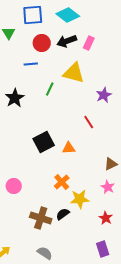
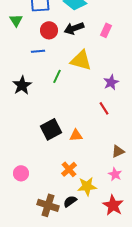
pink rectangle: (89, 43) -> (106, 30), moved
red line: (89, 122) -> (104, 108), moved
red star: (106, 218) -> (113, 205), size x1.5

